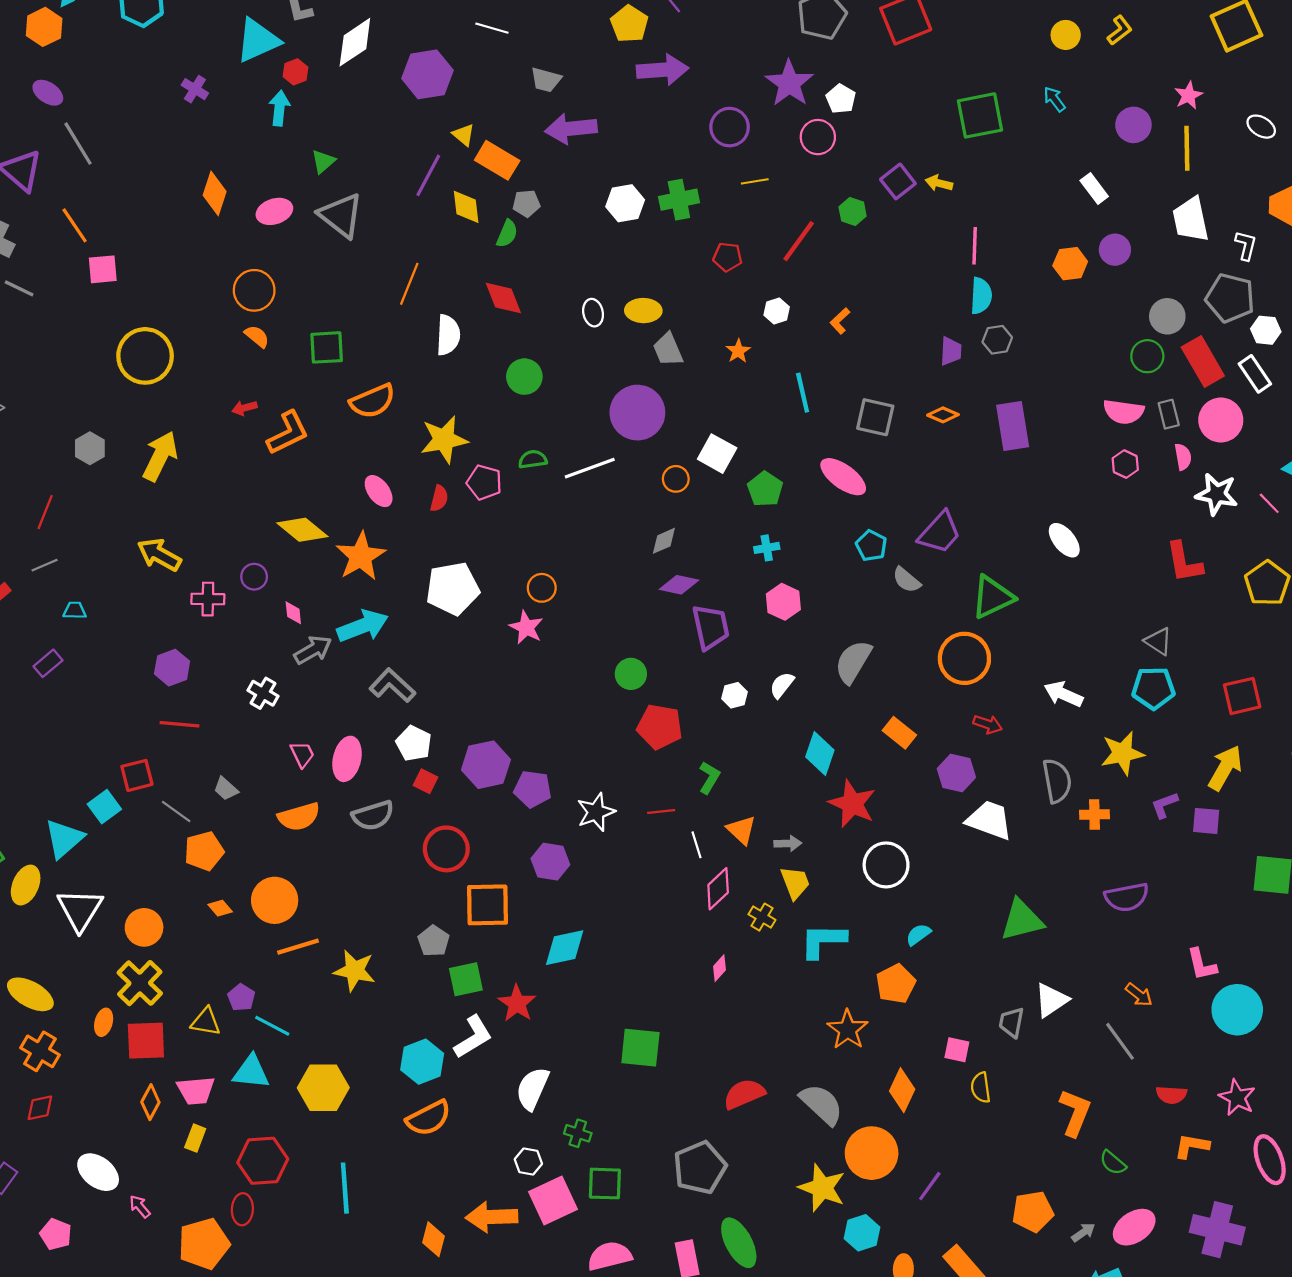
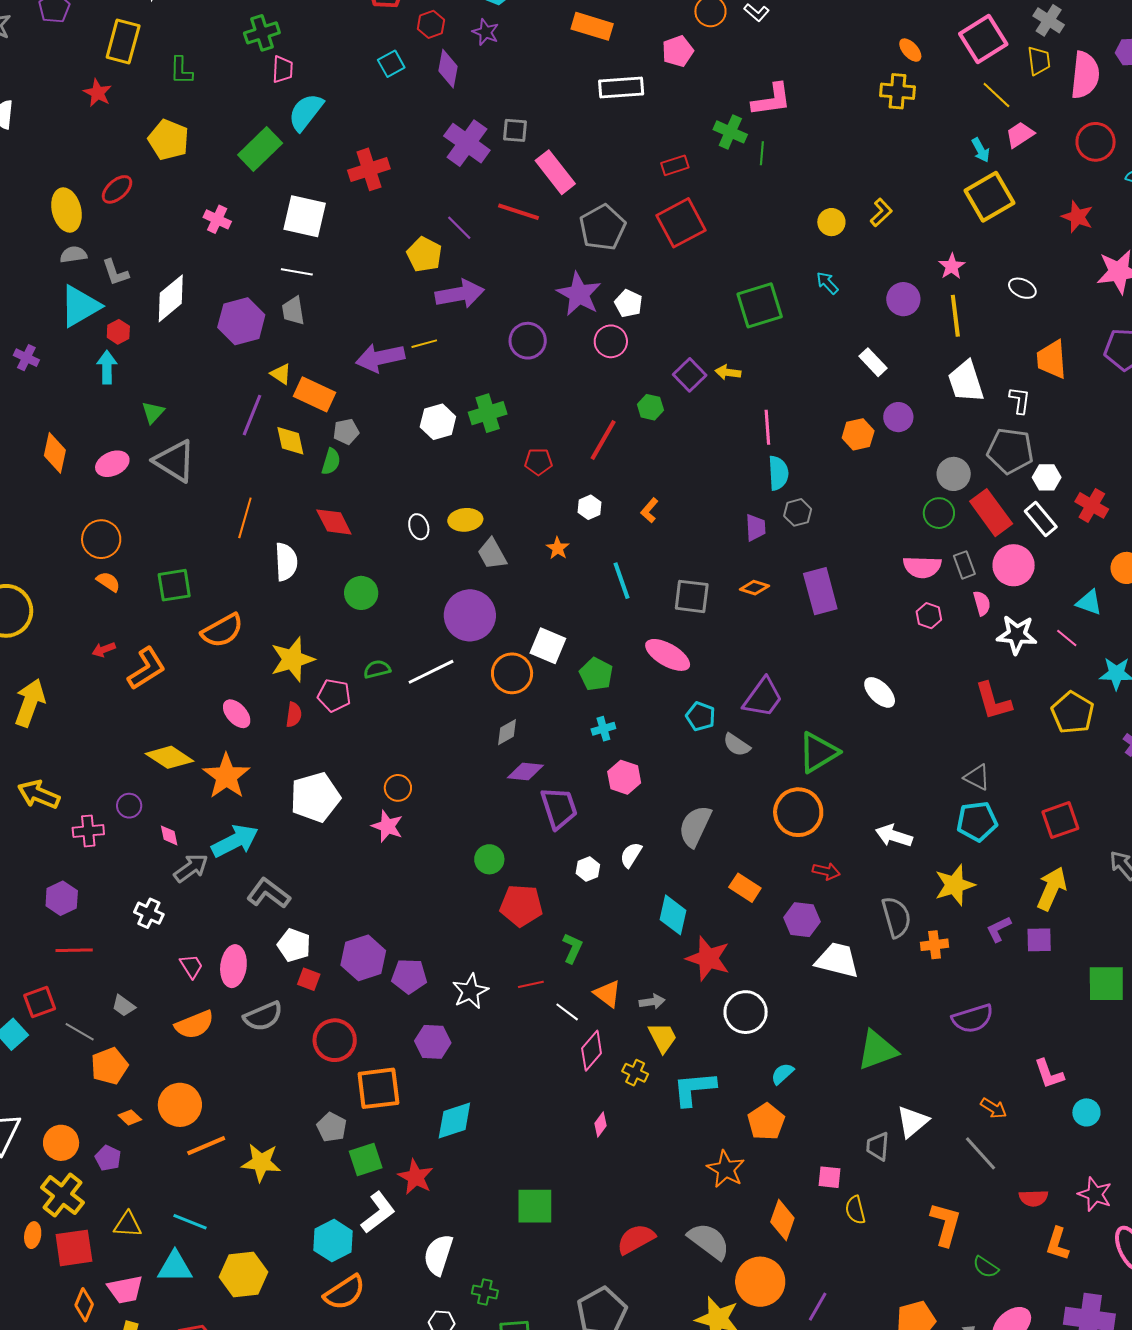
gray trapezoid: (546, 80) -> (293, 311), moved, turned 72
yellow line: (755, 181) -> (424, 344), moved
orange circle: (676, 479) -> (512, 673), size x1.6
white line: (696, 845) -> (567, 1012), turned -30
purple pentagon: (241, 998) -> (108, 1158), moved
cyan circle: (1237, 1010) -> (1086, 1112), size x0.6
orange L-shape: (1192, 1146) -> (1057, 1244), turned -76

